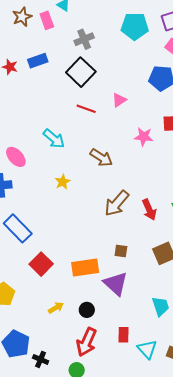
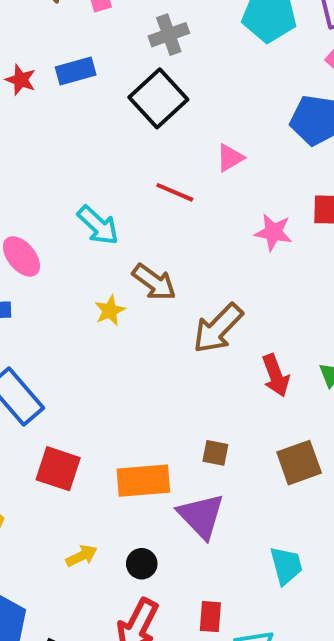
red line: (86, 109) -> (175, 192), moved
brown arrow: (101, 158) -> (154, 282), moved
brown arrow: (117, 203) -> (218, 328), moved
red square: (41, 264) -> (58, 469), turned -30

